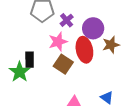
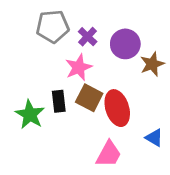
red ellipse: (84, 50) -> (117, 108), moved
black rectangle: (30, 60) -> (59, 101), moved

